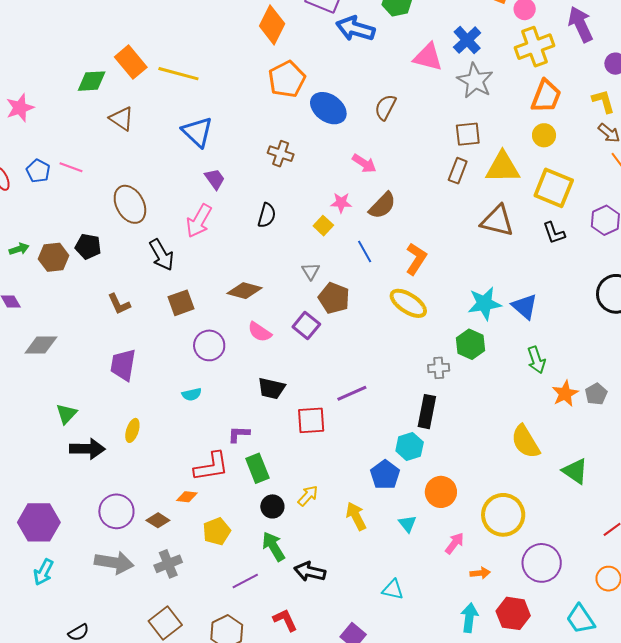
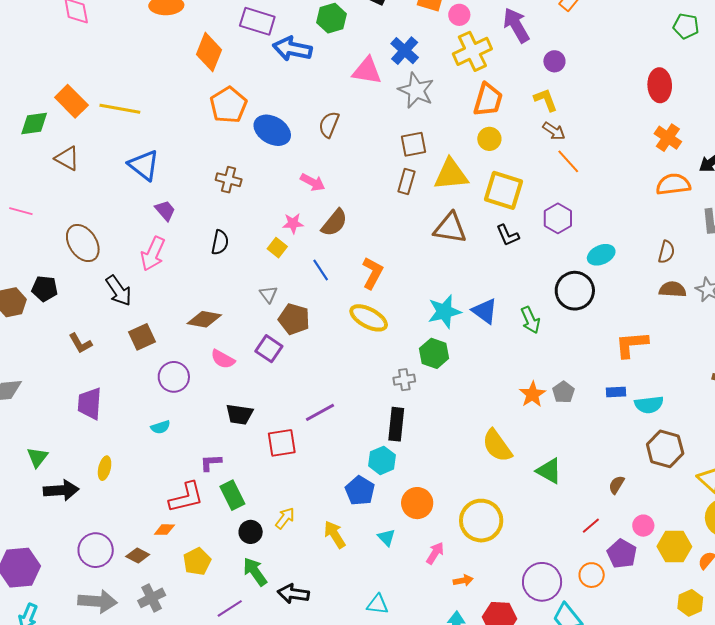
green arrow: (536, 360) -> (530, 320), moved
purple circle: (542, 563) -> (542, 582), moved

